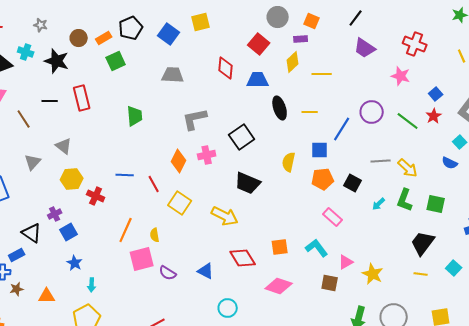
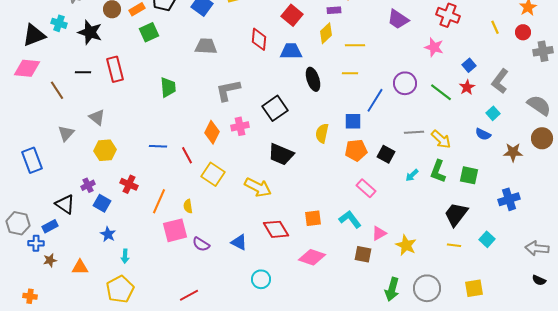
yellow line: (310, 112) -> (350, 73), moved
red cross: (96, 196) -> (129, 184), moved
blue square: (69, 232) -> (102, 203), turned -30

